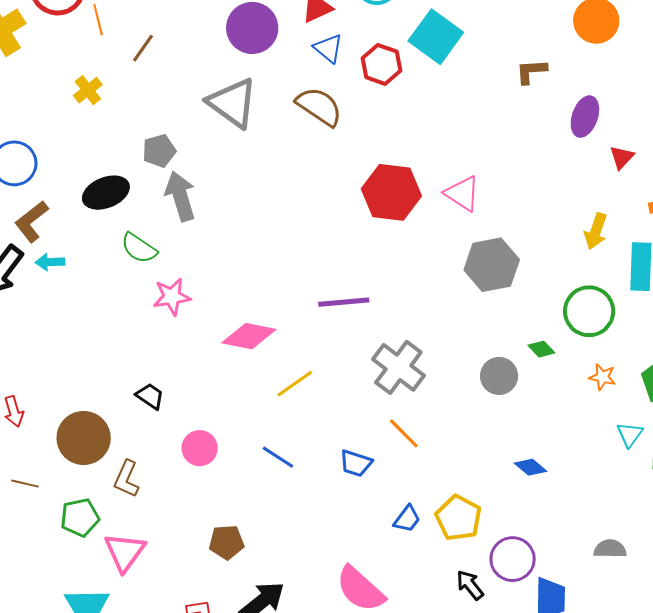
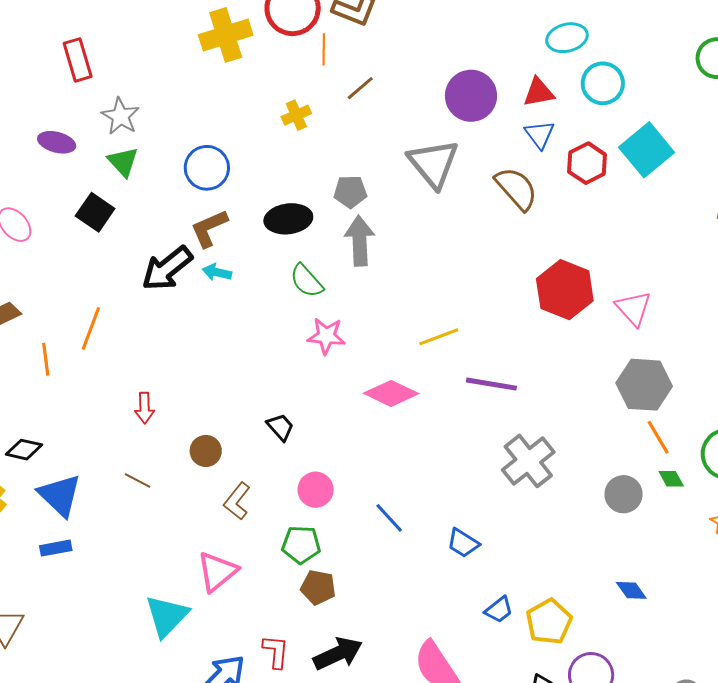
yellow line: (295, 384) -> (439, 337), moved
orange line: (404, 433) -> (658, 437), moved
brown circle: (84, 438) -> (206, 451), size x0.6
green pentagon: (80, 518) -> (301, 545), moved

